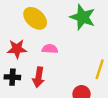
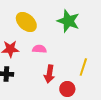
red arrow: (38, 77) -> (49, 74), moved

